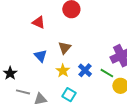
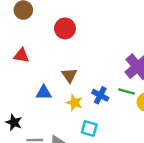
red triangle: (39, 22) -> (21, 55), moved
blue triangle: (41, 56) -> (44, 92), turned -32

